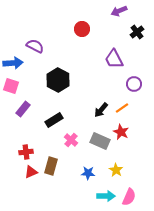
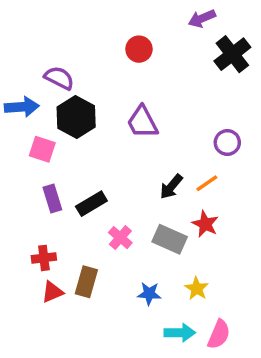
black cross: (137, 32) -> (232, 54), size x1.5
purple trapezoid: (114, 59) -> (142, 122), moved
black hexagon: (58, 80) -> (76, 117), moved
pink square: (11, 86) -> (42, 149), moved
purple rectangle: (23, 109) -> (52, 199), moved, turned -56

